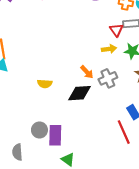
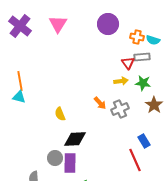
yellow semicircle: (45, 84) -> (60, 114), turned 64
black diamond: (79, 93) -> (75, 139), moved

